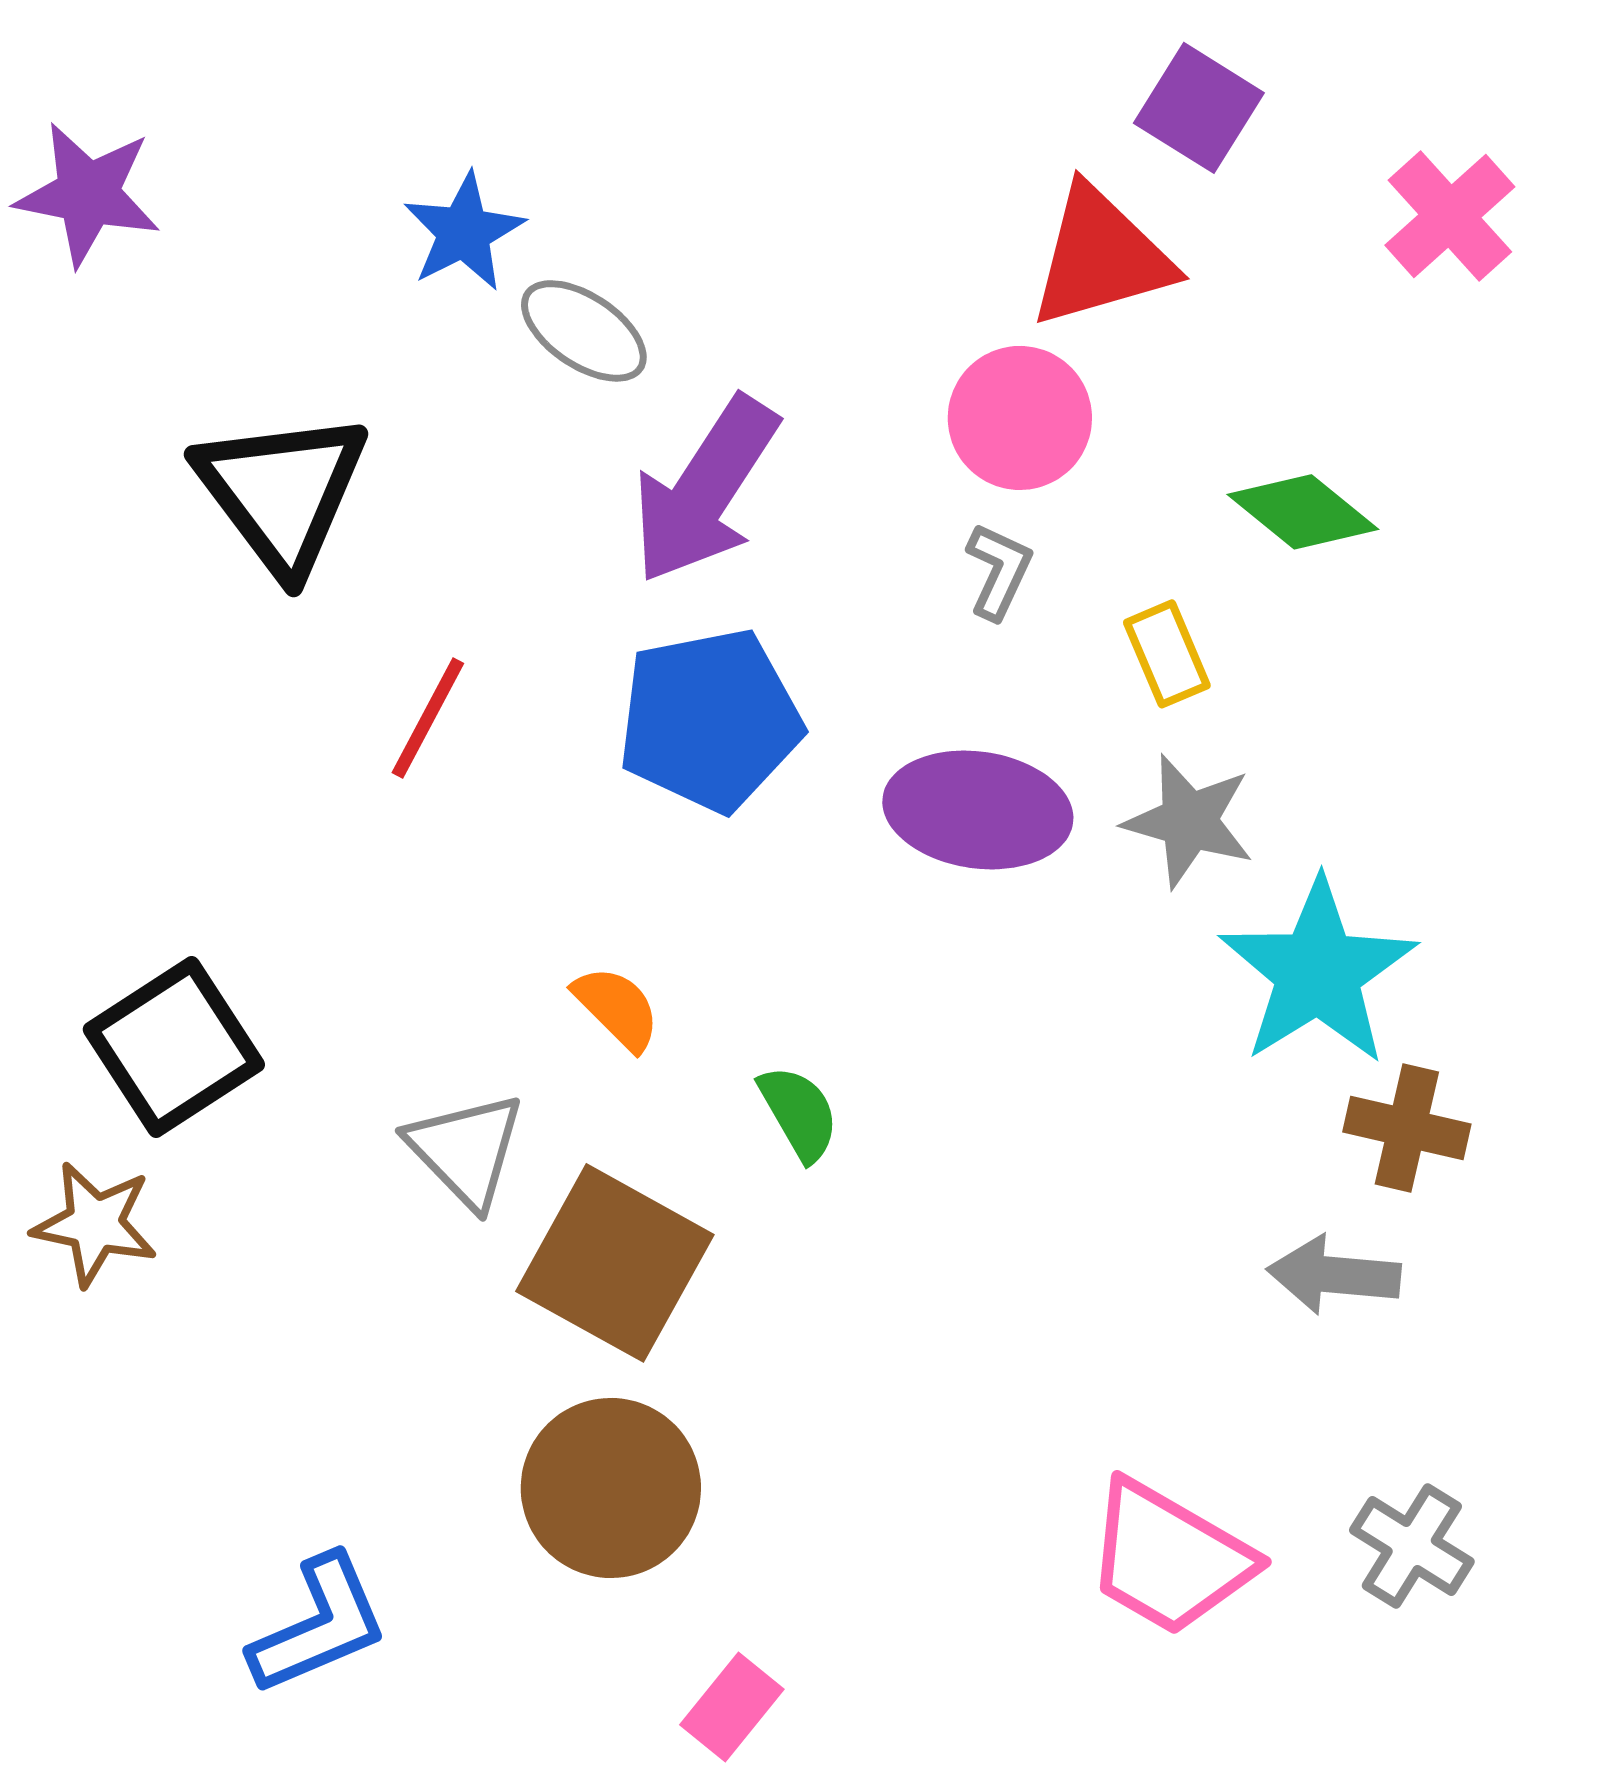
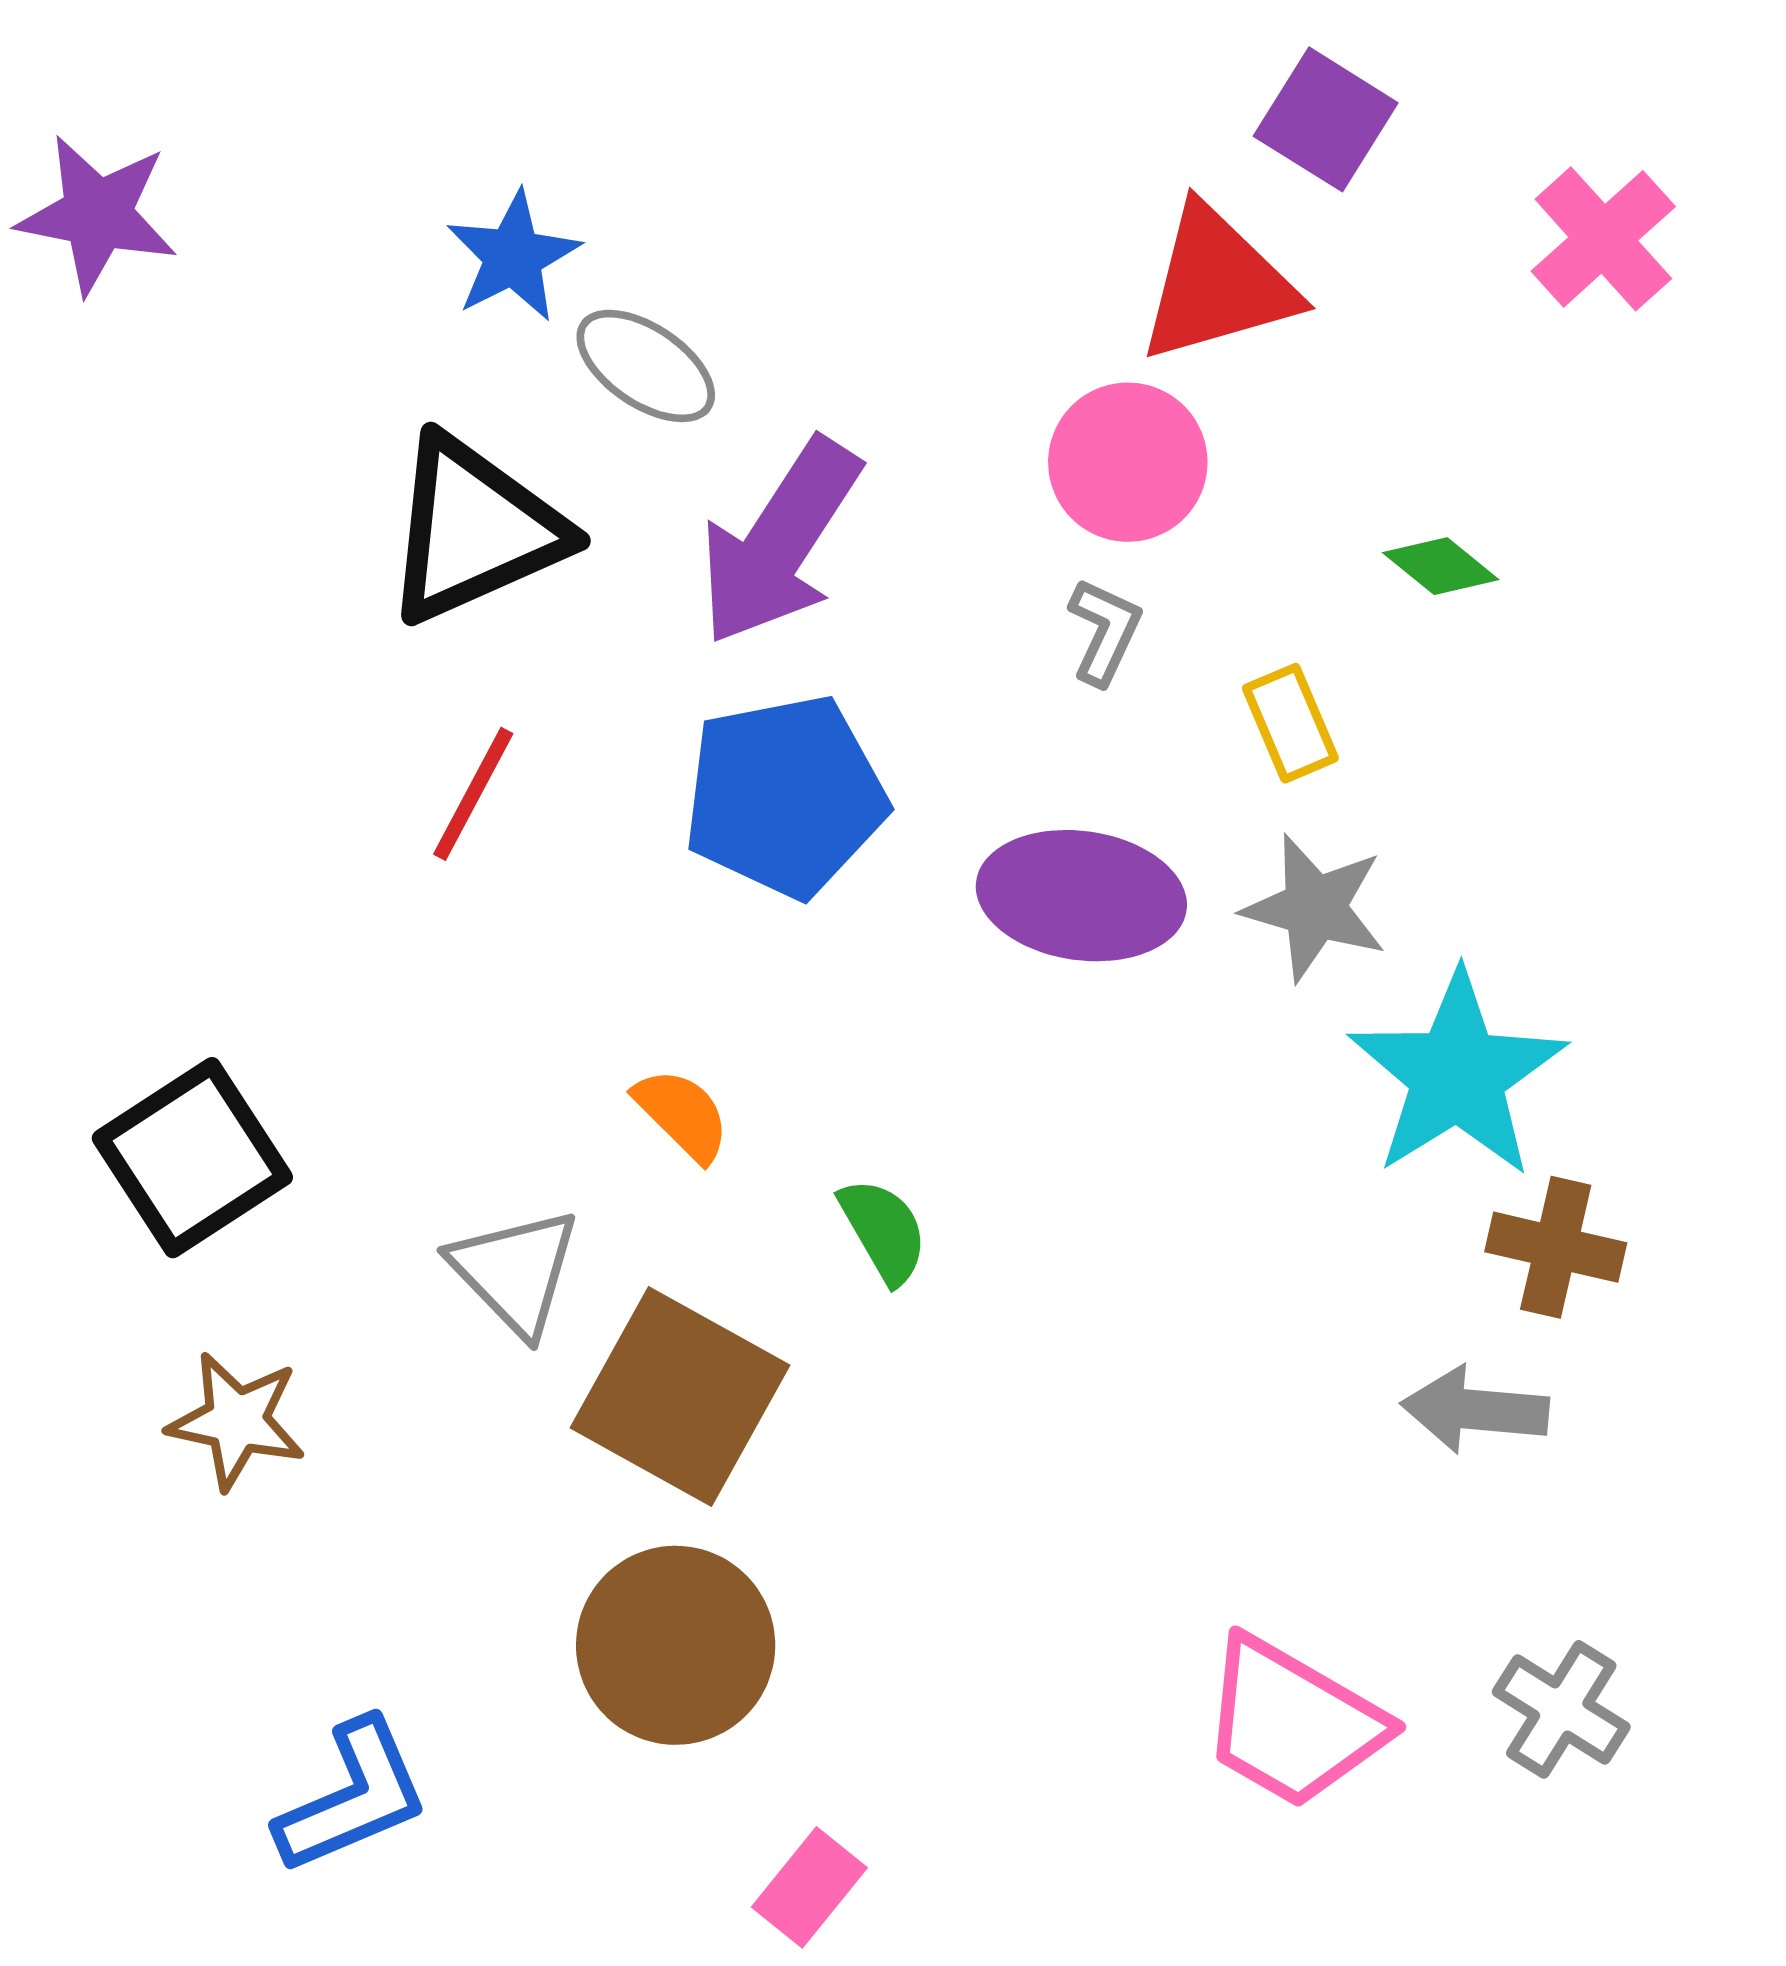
black triangle: (282, 492) -> (474, 530), moved, turned 43
green diamond: (1303, 512) -> (1441, 566), size x0.7
brown star: (95, 1224) -> (237, 1421), moved

